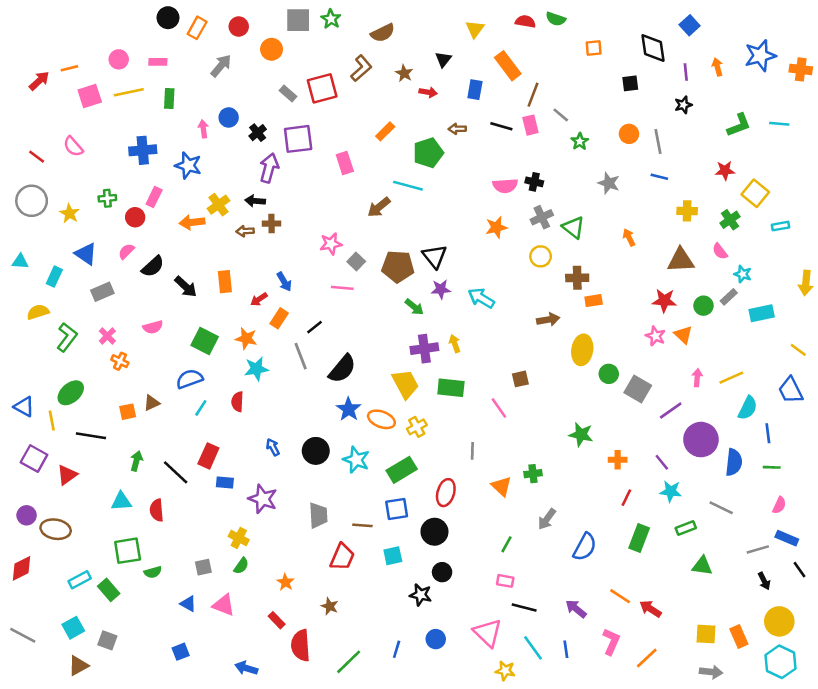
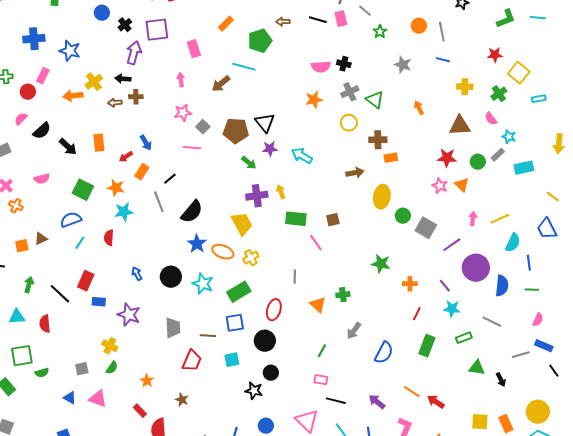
pink arrow: (203, 129) -> (181, 80), moved
green rectangle: (451, 388) -> (296, 219), moved
black arrow: (764, 581) -> (501, 380), moved

